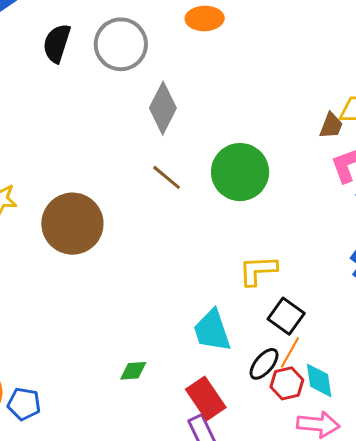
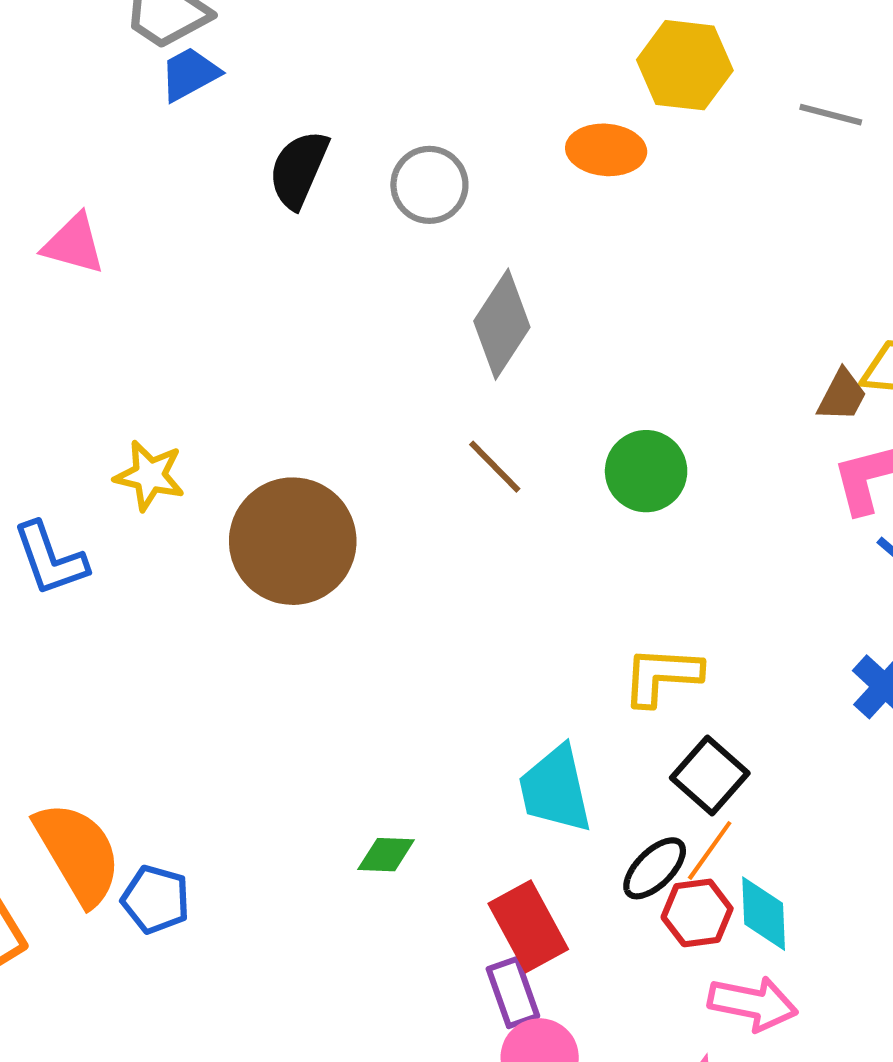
gray circle: (121, 44) -> (429, 185), size x0.7
green circle: (240, 172) -> (646, 471), size x0.7

